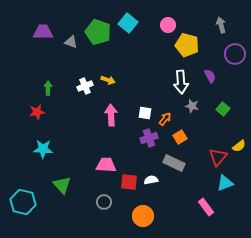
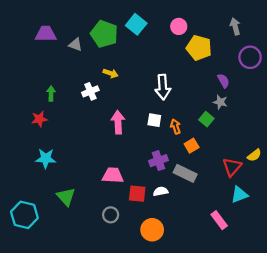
yellow arrow: (108, 80) -> (111, 73), moved
white arrow: (181, 82) -> (163, 87), moved
gray star: (192, 106) -> (220, 102), moved
green square: (223, 109) -> (206, 119), moved
orange arrow: (165, 119) -> (176, 126), turned -56
purple cross: (149, 138) -> (159, 161), moved

